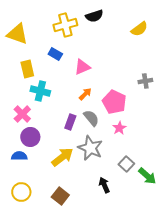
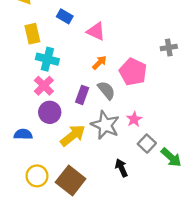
pink triangle: (82, 67) -> (96, 31), turned 48
pink cross: (22, 114) -> (44, 86), moved
pink star: (119, 128) -> (134, 119), moved
purple circle: (30, 137) -> (50, 112), moved
yellow circle: (21, 192) -> (37, 176), moved
brown square: (60, 196) -> (71, 181), size x1.4

